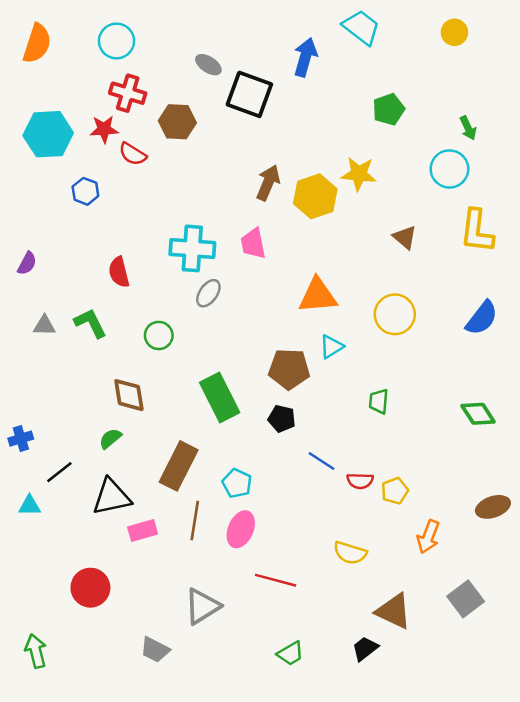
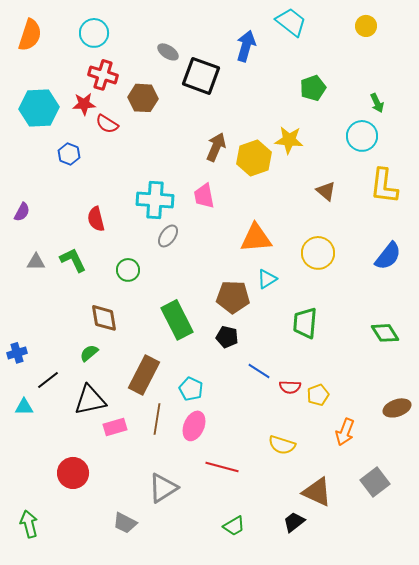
green trapezoid: (379, 401) -> (305, 323), size x1.5

